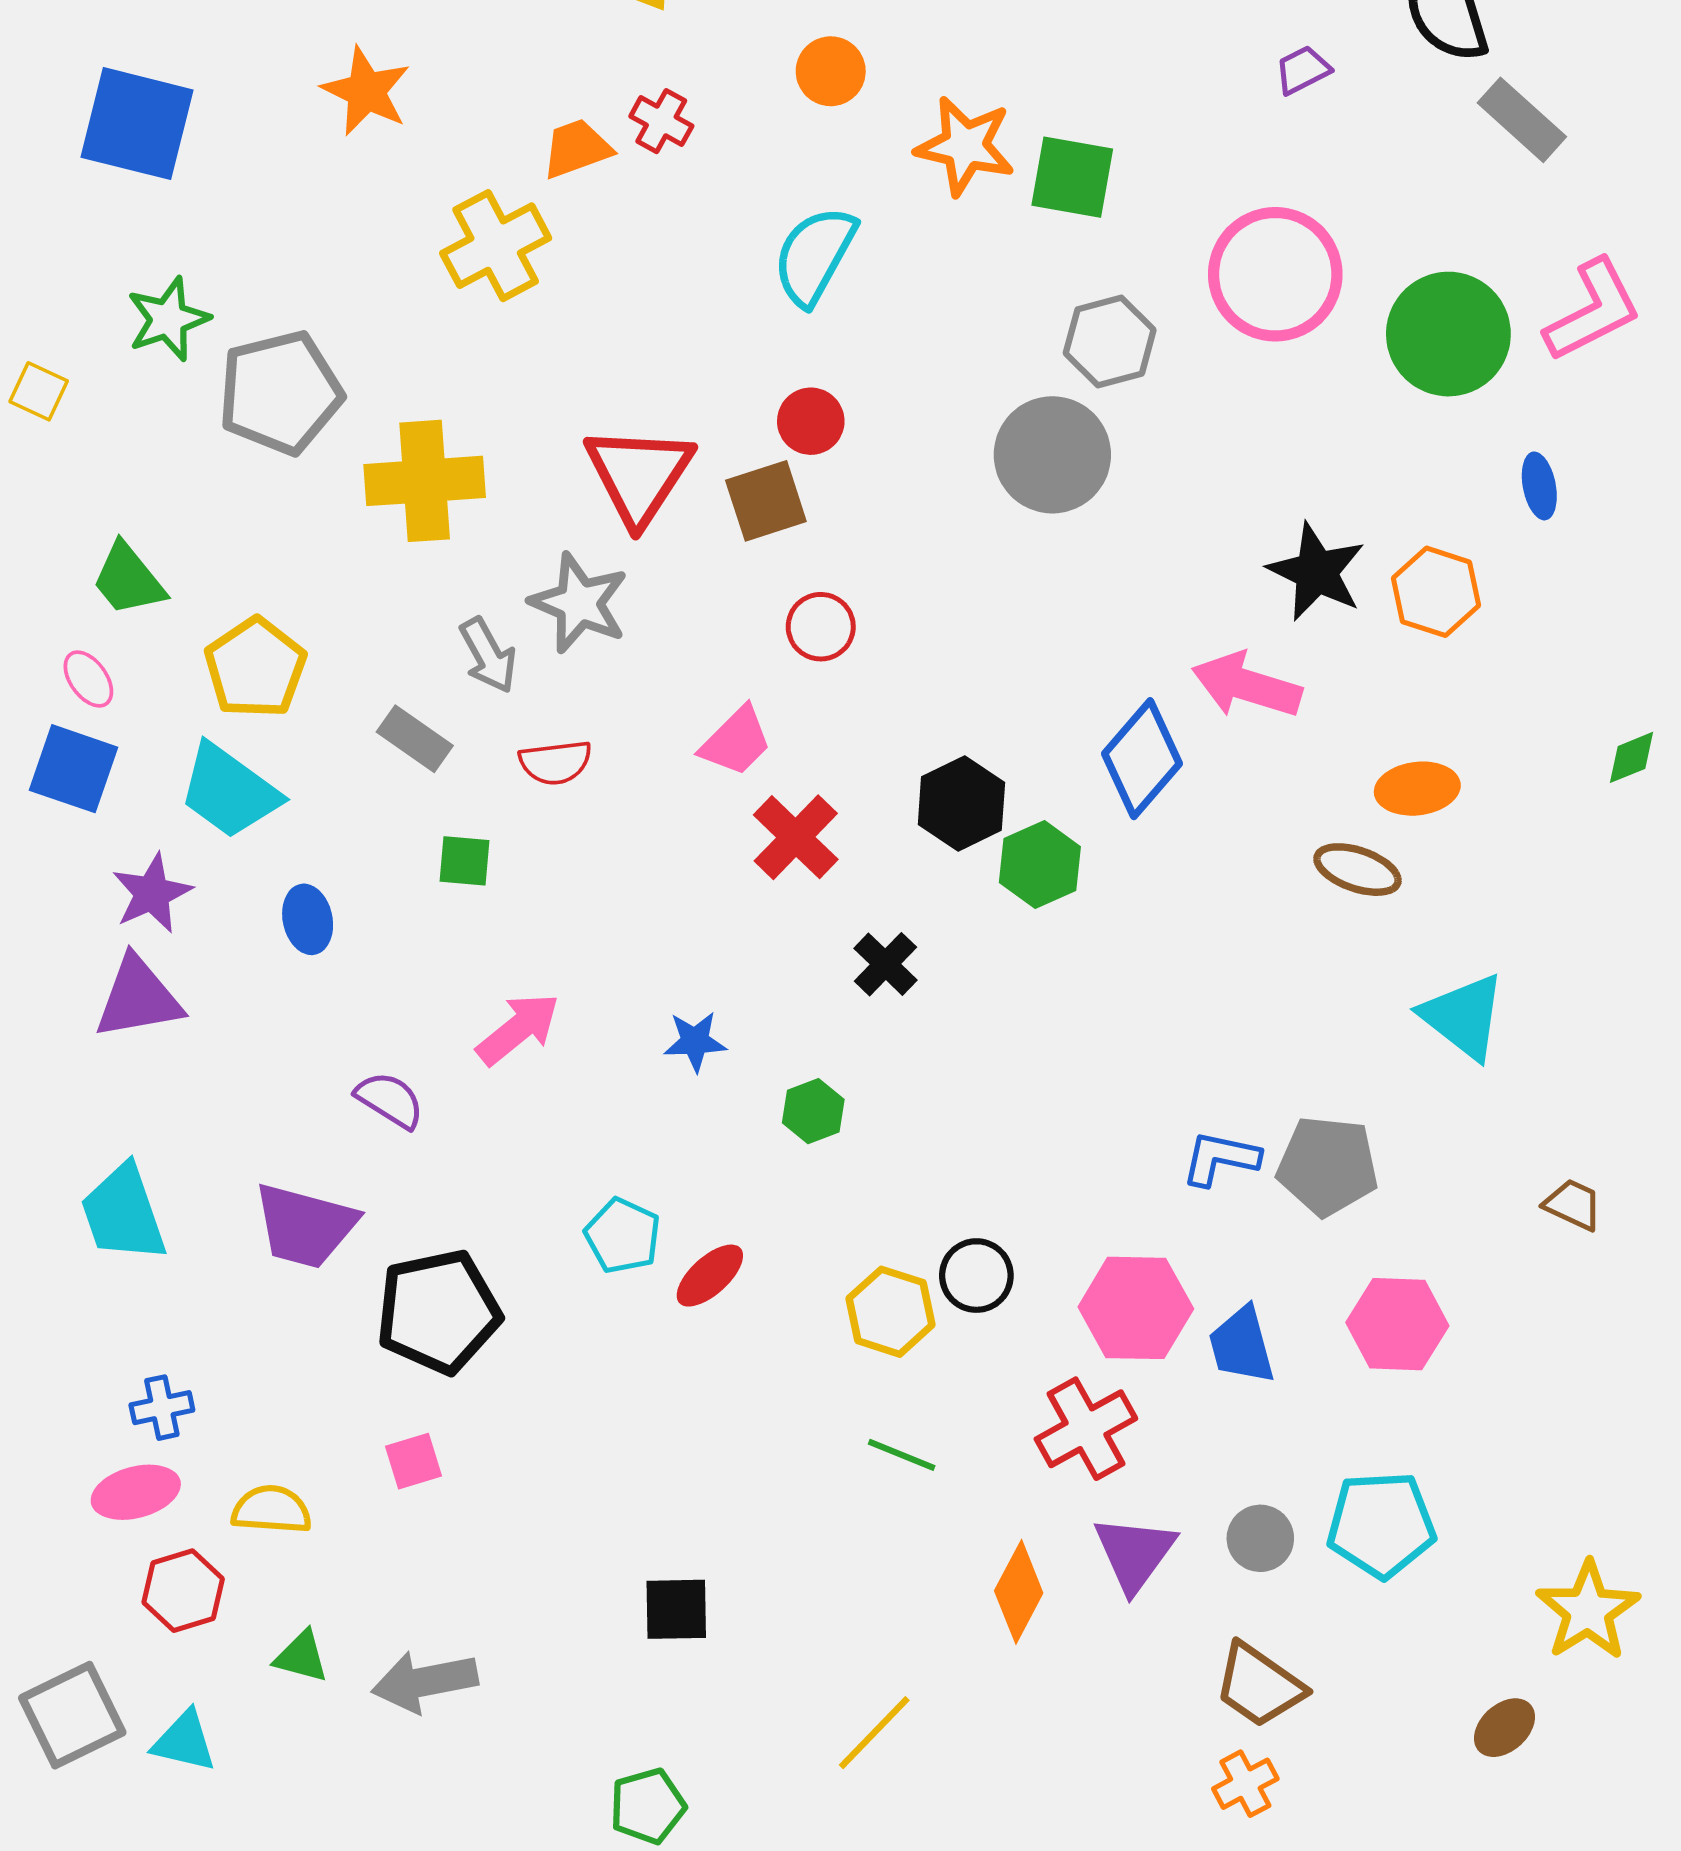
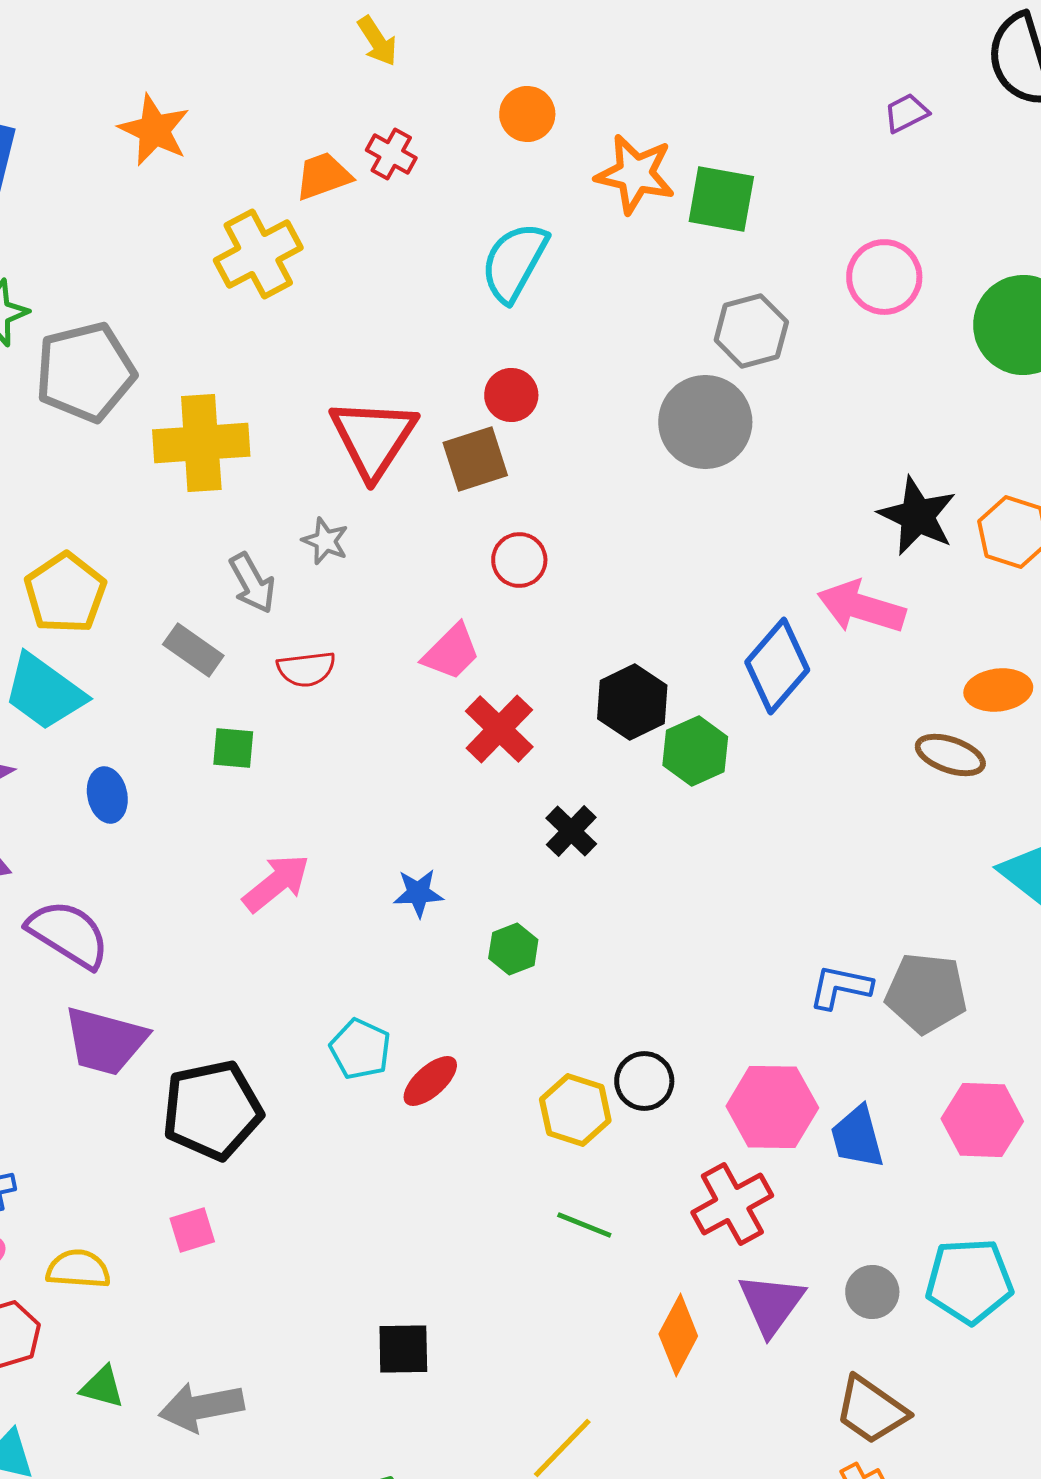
pink circle: (1275, 274) -> (884, 277), size x0.7
gray star: (579, 603) -> (325, 541), size x0.6
purple semicircle: (390, 1100) -> (68, 934), moved, size x1.5

